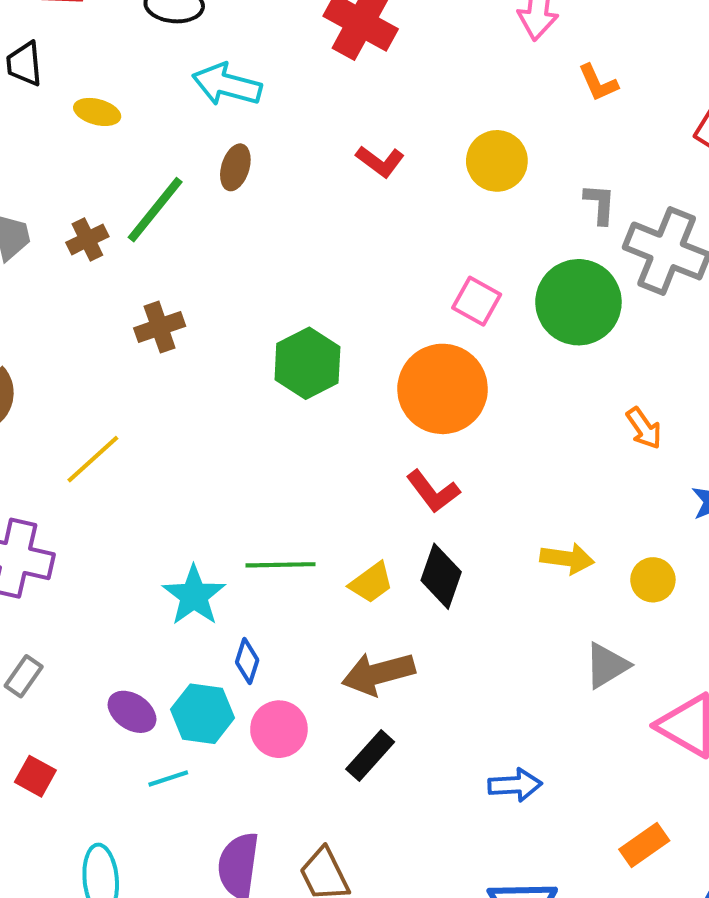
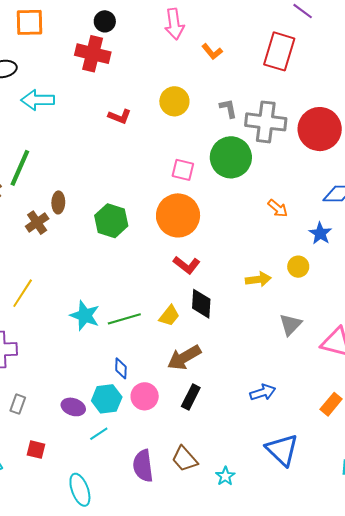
brown ellipse: (235, 167) -> (58, 202), moved
yellow circle: (653, 580) -> (298, 267), moved
cyan star: (194, 596) -> (85, 316), moved

